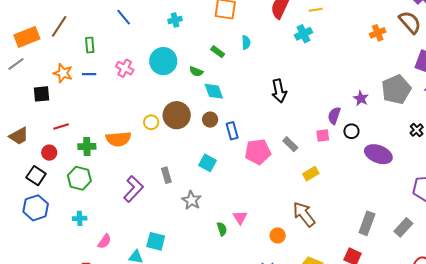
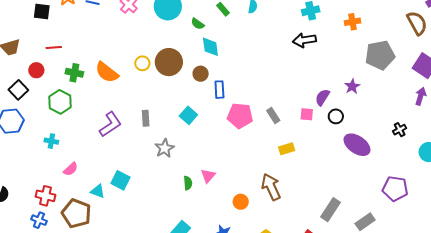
orange cross: (378, 33) -> (352, 22), moved
gray pentagon: (396, 90) -> (380, 55), moved
black arrow: (279, 91) -> (304, 40), moved, turned 80
orange semicircle: (118, 139) -> (107, 72), turned 30

